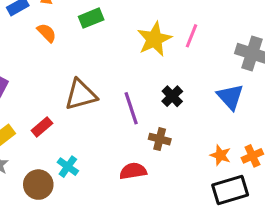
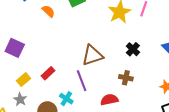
brown triangle: (81, 95) -> (92, 55), moved
purple line: (131, 108) -> (82, 81), moved

